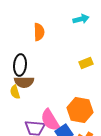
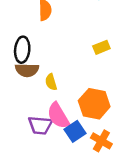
yellow semicircle: (15, 92) -> (51, 82), moved

